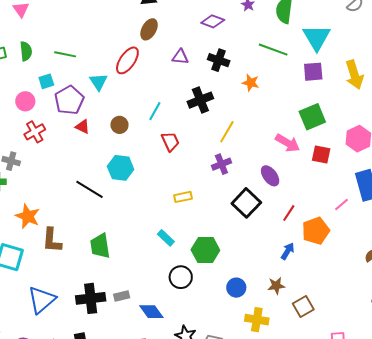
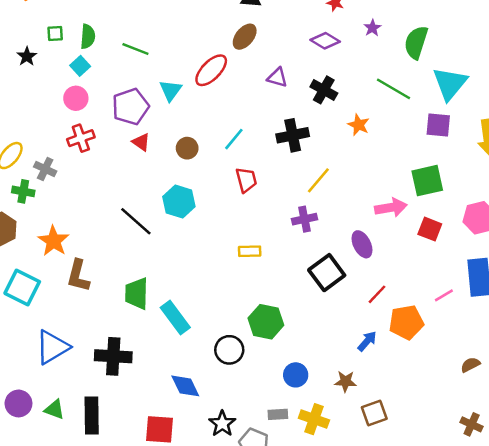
cyan square: (46, 81) -> (80, 66), moved, turned -35
pink arrow: (288, 143) -> (391, 208), turned -50
cyan rectangle: (166, 238) -> (175, 318), moved, size x1.5
gray rectangle: (122, 296) -> (278, 414), moved

